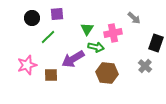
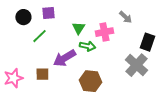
pink star: (27, 65) -> (13, 78), moved
gray cross: (145, 66) -> (136, 65), size x1.6
brown hexagon: (107, 73) -> (90, 81), moved

